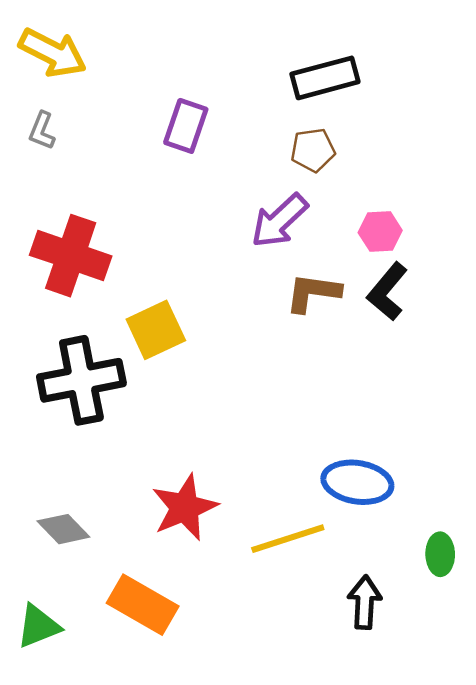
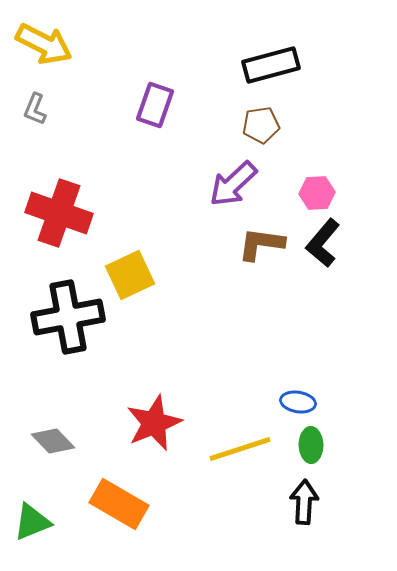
blue ellipse: (357, 482) -> (298, 402), size x0.6
green ellipse: (440, 554) -> (311, 445), moved

